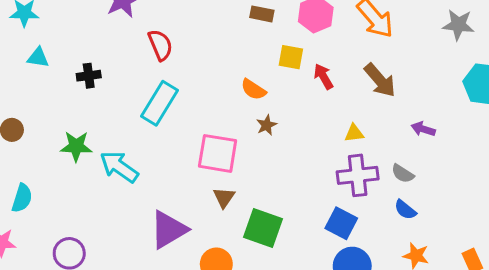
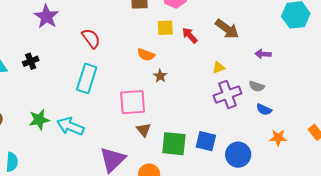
red semicircle: (160, 45) -> (91, 38), moved
black cross: (89, 76) -> (31, 61), moved
blue square: (341, 223) -> (206, 141), moved

